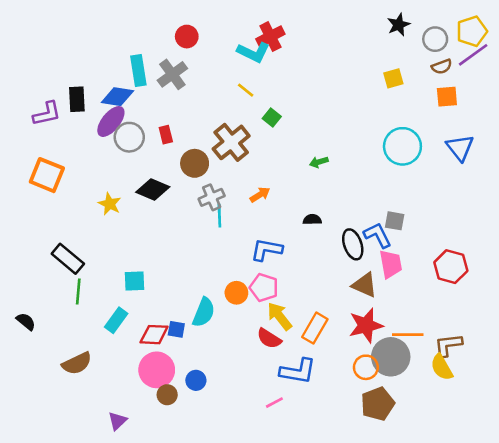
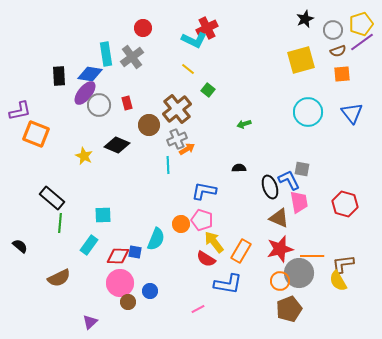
yellow square: (393, 78) -> (301, 60), size x1.8
purple L-shape: (47, 114) -> (20, 111), moved
orange arrow: (260, 195) -> (187, 149), moved
gray cross: (212, 197) -> (177, 139), moved
pink line: (274, 403) -> (198, 309), moved

